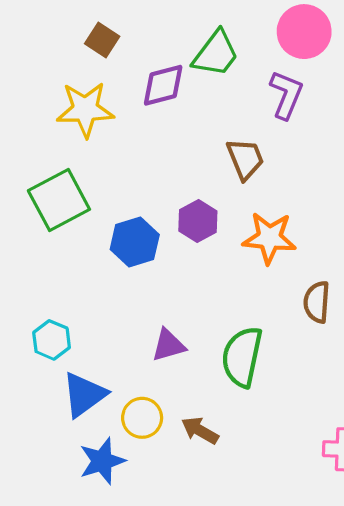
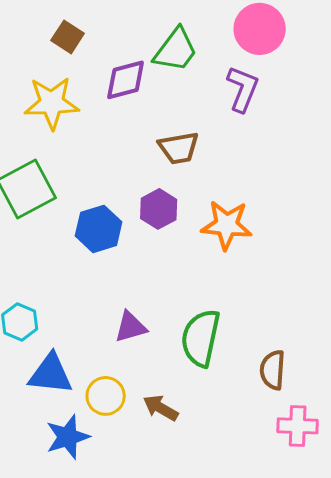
brown trapezoid: (245, 159) -> (179, 148), moved, turned 102
brown semicircle: (317, 302) -> (273, 370), moved
blue triangle: (84, 395) -> (51, 374), turned 42

